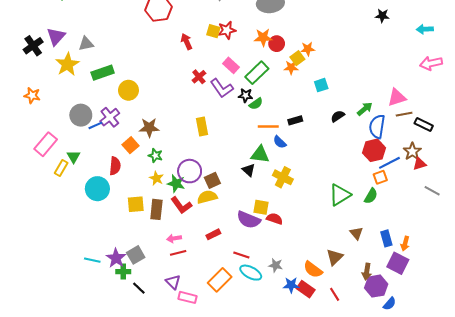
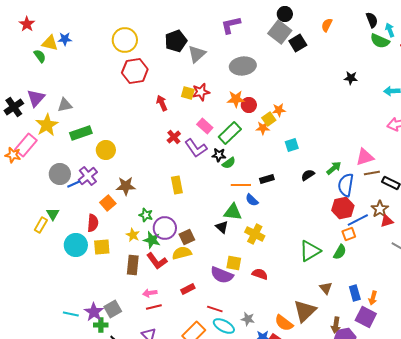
pink rectangle: (46, 144) -> (26, 145), moved
green star: (155, 156) -> (146, 215), moved
yellow square: (136, 204) -> (102, 247), moved
red semicircle: (275, 219) -> (260, 274), moved
brown triangle: (335, 257) -> (305, 311), size x1.4

